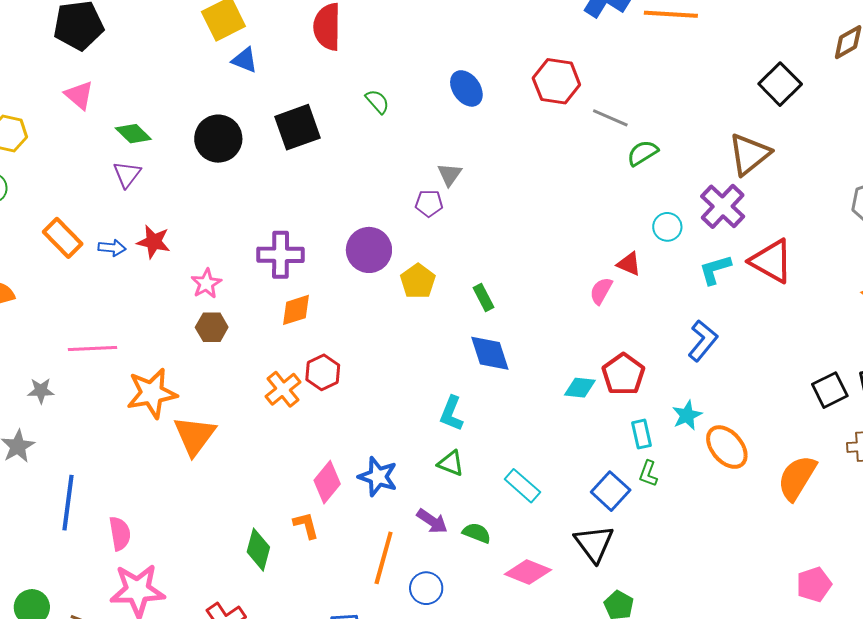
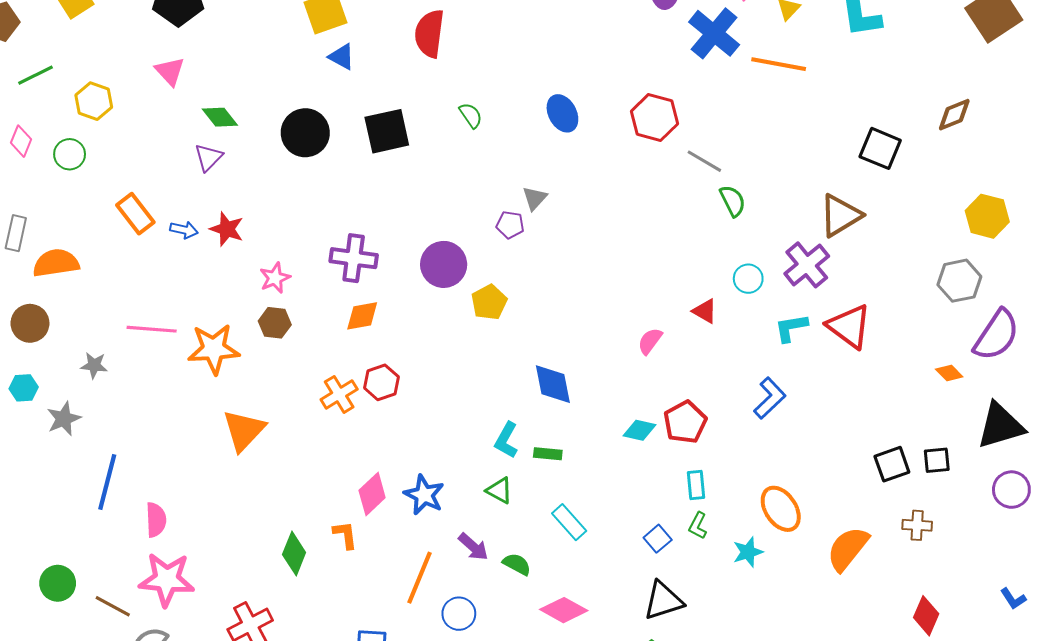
black square: (780, 84) -> (880, 148), turned -30
green semicircle: (643, 153) -> (733, 201), turned 88
pink semicircle: (601, 291) -> (650, 341), moved
green rectangle: (484, 298) -> (548, 454), moved, turned -64
orange star: (152, 393) -> (214, 349), moved
cyan star: (687, 415) -> (748, 552), moved
blue square: (611, 491) -> (658, 539), size x0.7
black triangle: (594, 544) -> (663, 601), moved, turned 42

